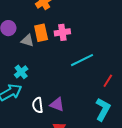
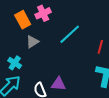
gray triangle: (28, 41) -> (32, 42), moved, turned -32

